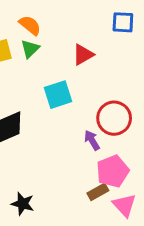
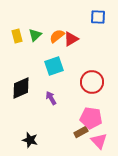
orange semicircle: (30, 25) -> (57, 36), moved, turned -77
purple arrow: (92, 140) -> (51, 98), moved
pink pentagon: (113, 171) -> (91, 118), turned 30

